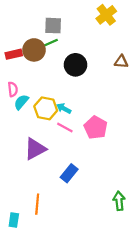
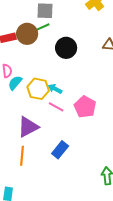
orange line: (37, 204) -> (22, 156), moved

